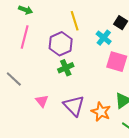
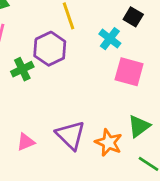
green cross: (66, 68) -> (22, 69), moved
pink triangle: (42, 101) -> (26, 142), moved, turned 48

